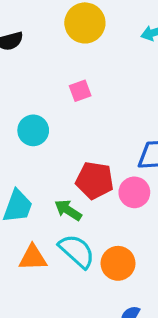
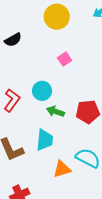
green arrow: (68, 210) -> (55, 111), moved

